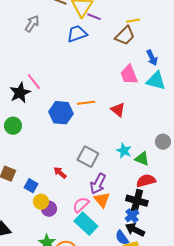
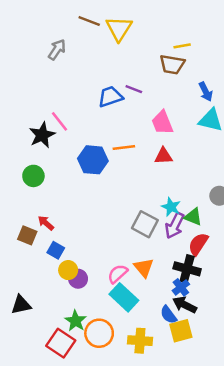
purple line: (94, 17) -> (134, 89), moved
blue trapezoid: (77, 34) -> (110, 97), moved
brown trapezoid: (125, 36) -> (172, 64), turned 55
pink trapezoid: (129, 75) -> (162, 123), moved
red triangle: (118, 110) -> (164, 156), turned -42
gray square: (88, 157) -> (145, 224), moved
red arrow: (60, 173) -> (46, 223), moved
red semicircle: (146, 181) -> (198, 244), turned -42
purple arrow: (98, 184) -> (175, 225), moved

